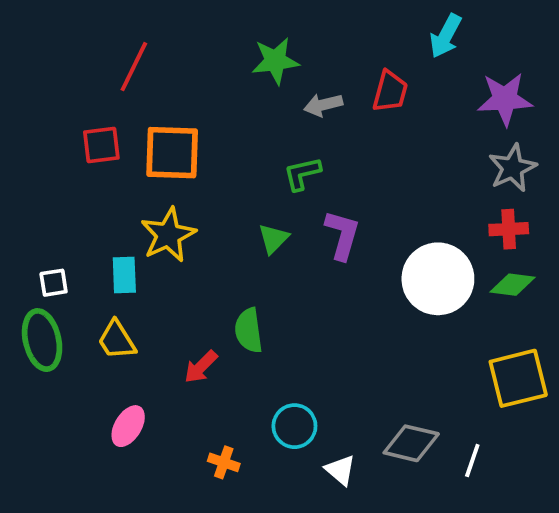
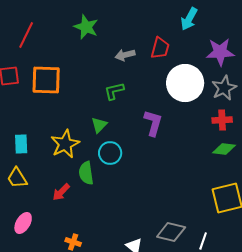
green star: (275, 61) -> (86, 27), moved, turned 30
yellow star: (168, 235) -> (65, 144), moved
purple L-shape: (342, 235) -> (153, 123), moved
white circle: (438, 279) -> (185, 83), moved
cyan circle: (294, 426) -> (110, 153), moved

